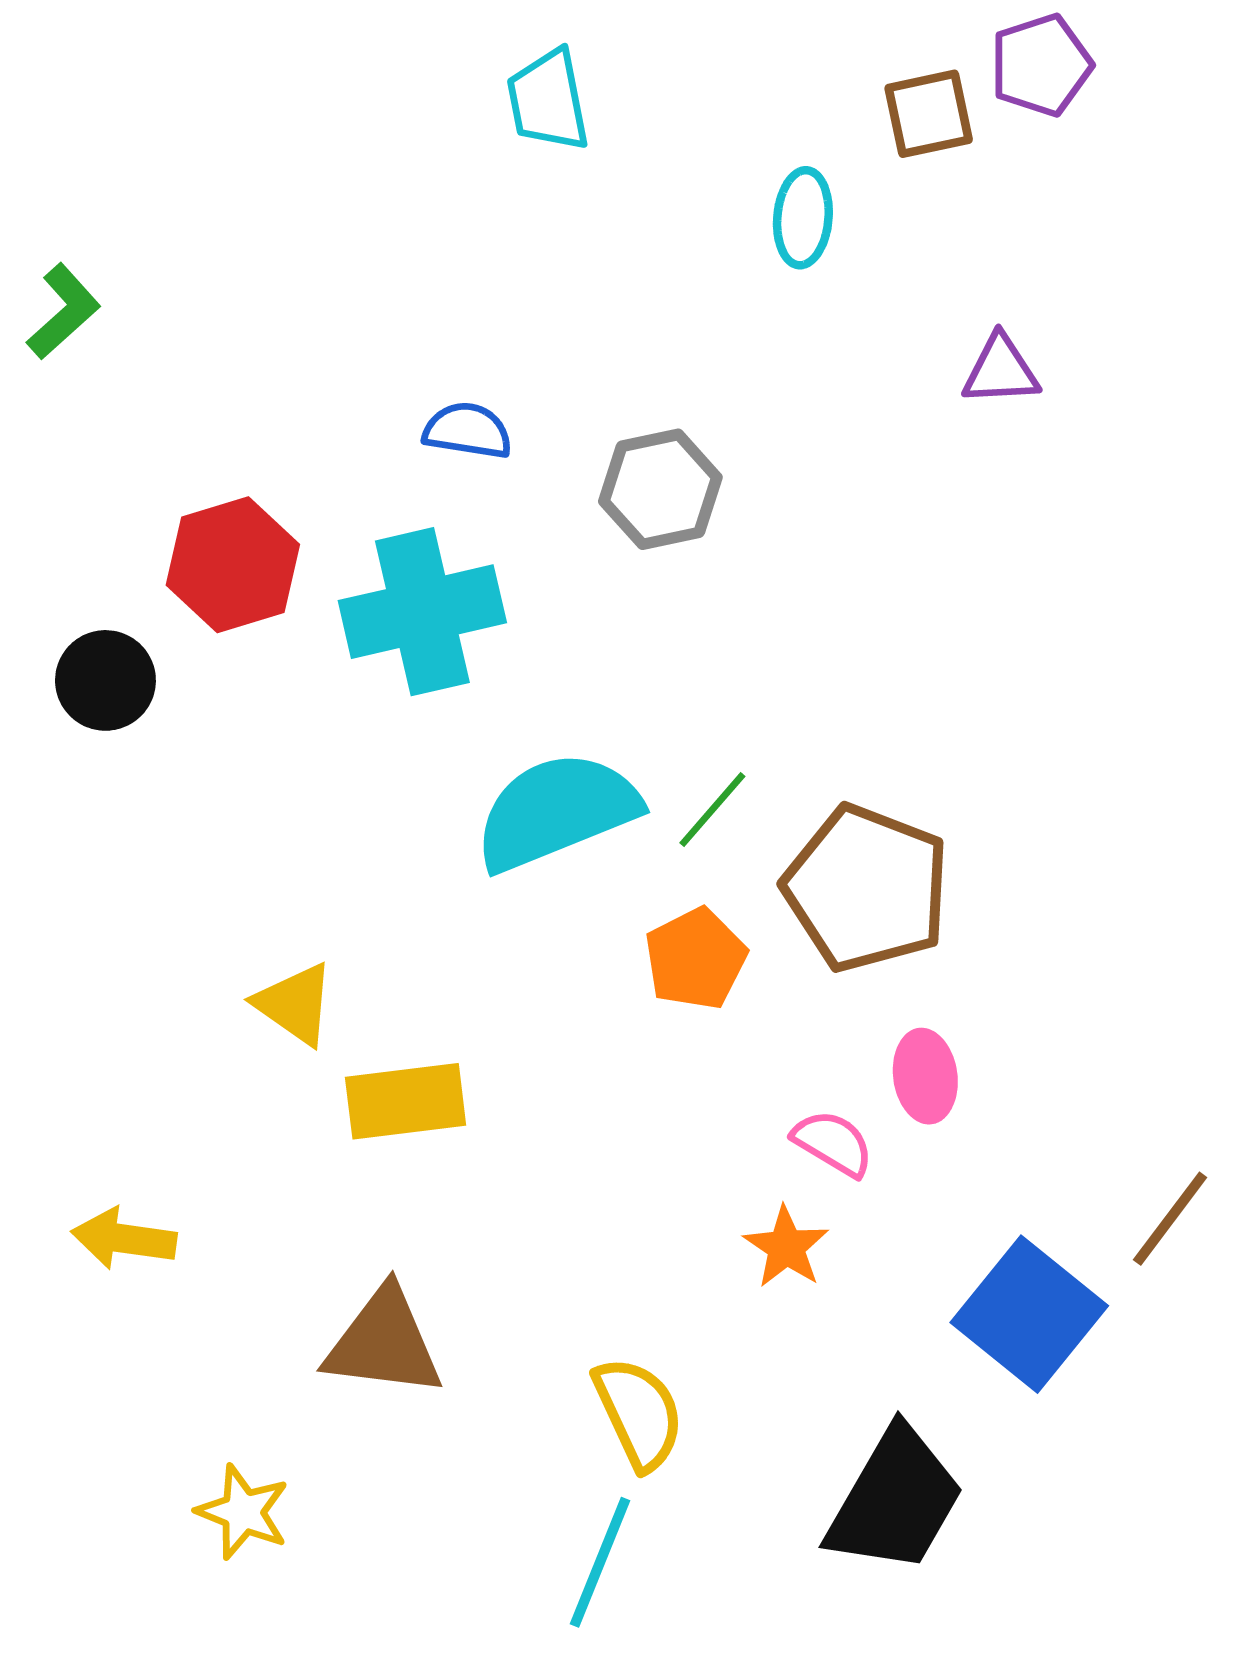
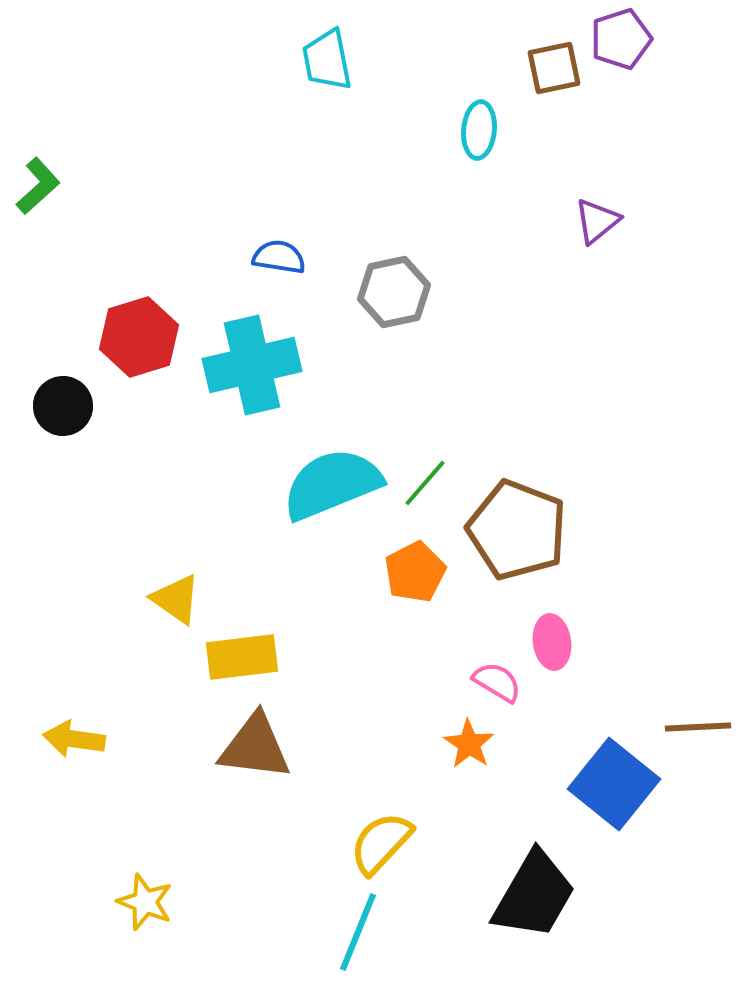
purple triangle: (1001, 370) -> (597, 221), turned -36
brown line: (1170, 1219) -> (698, 727), turned 50
brown triangle: (384, 1343) -> (255, 747), moved
yellow semicircle: (639, 1413) -> (381, 843), turned -112

